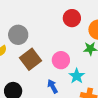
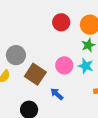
cyan star: (77, 76) -> (86, 66), moved
blue arrow: (53, 86) -> (57, 94), moved

